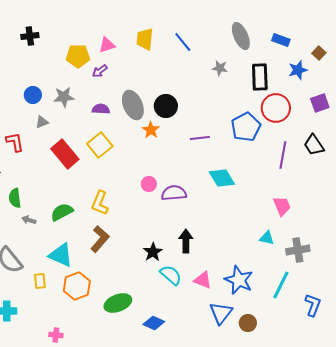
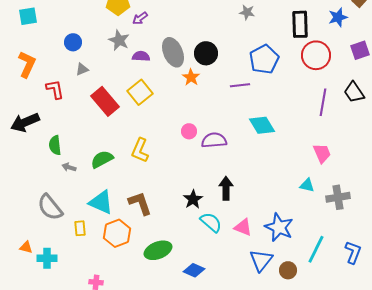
gray star: (220, 68) -> (247, 12), moved
gray star: (64, 97) -> (119, 40), moved, turned 30
blue pentagon: (246, 127) -> (264, 59), moved
brown L-shape: (100, 239) -> (140, 203), moved, turned -60
cyan line: (281, 285) -> (316, 249), moved

